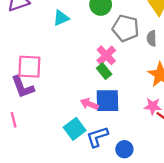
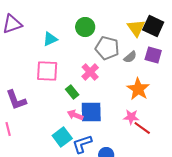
gray semicircle: (152, 38) -> (130, 57), turned -128
pink square: (29, 67) -> (47, 71), moved
green rectangle: (104, 71) -> (72, 92), moved

